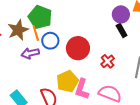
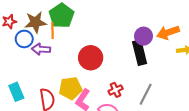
black rectangle: (122, 31) -> (140, 53), size x1.6
blue circle: (50, 41) -> (24, 39), moved
red cross: (108, 61) -> (116, 90), moved

